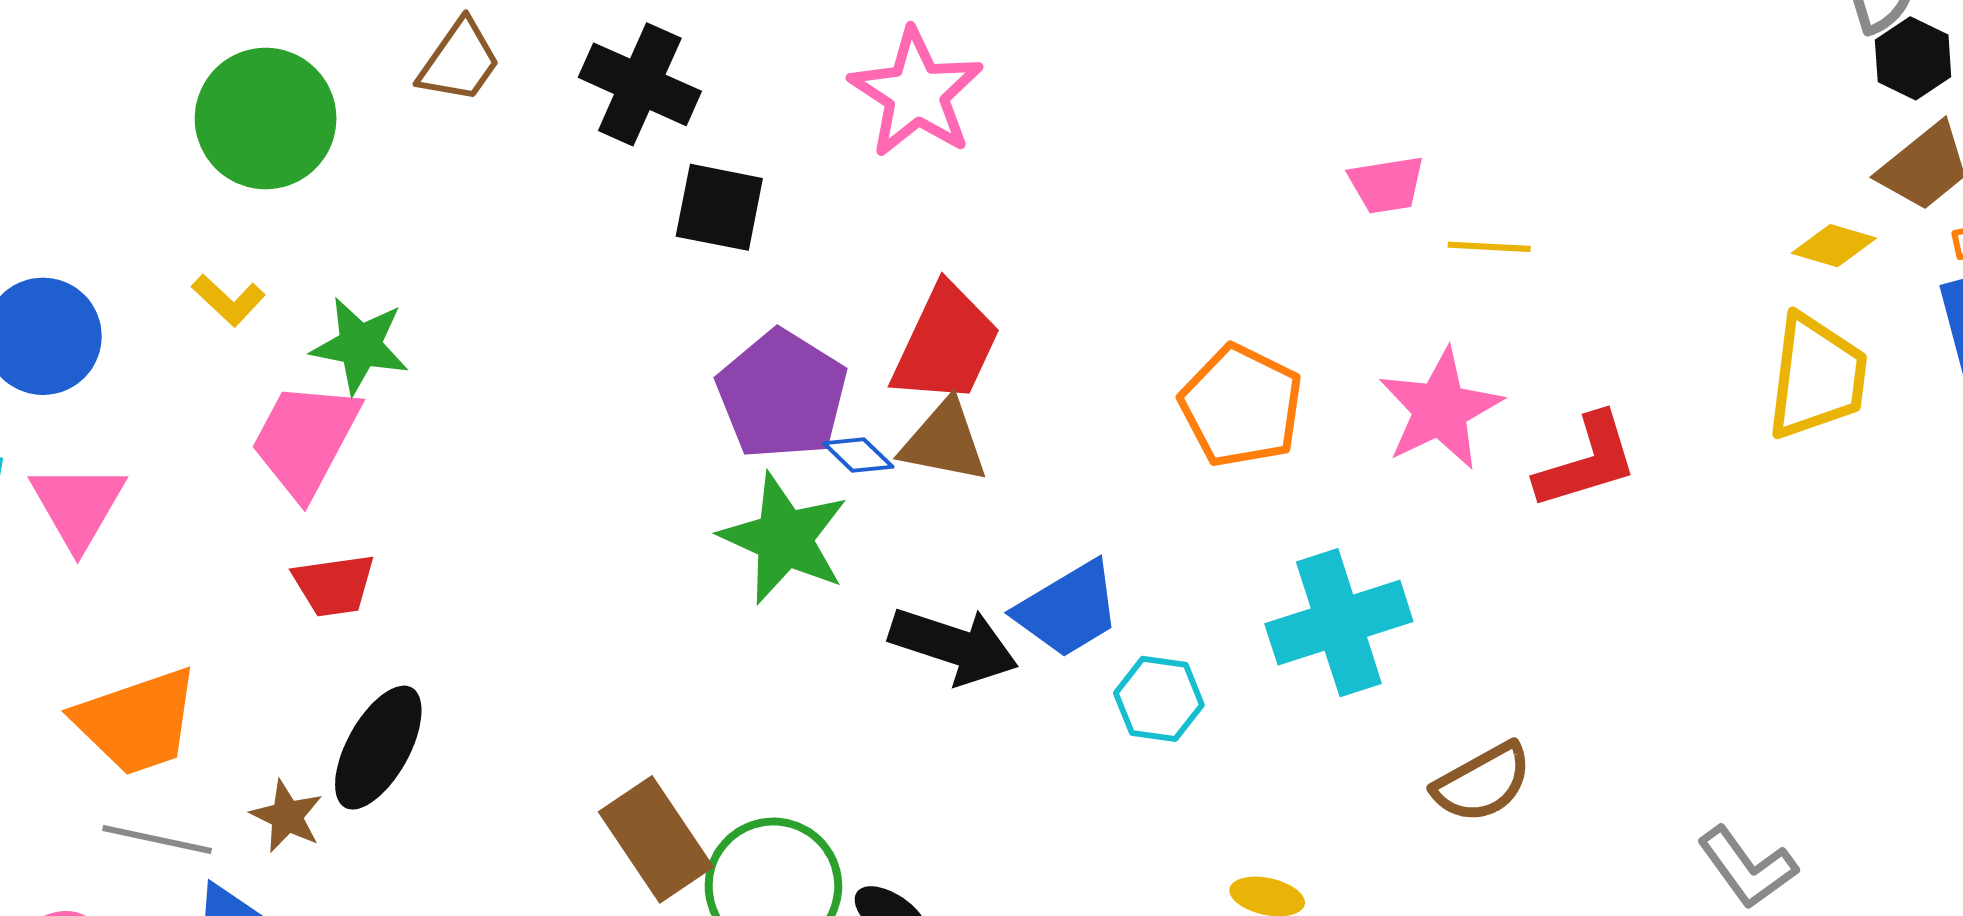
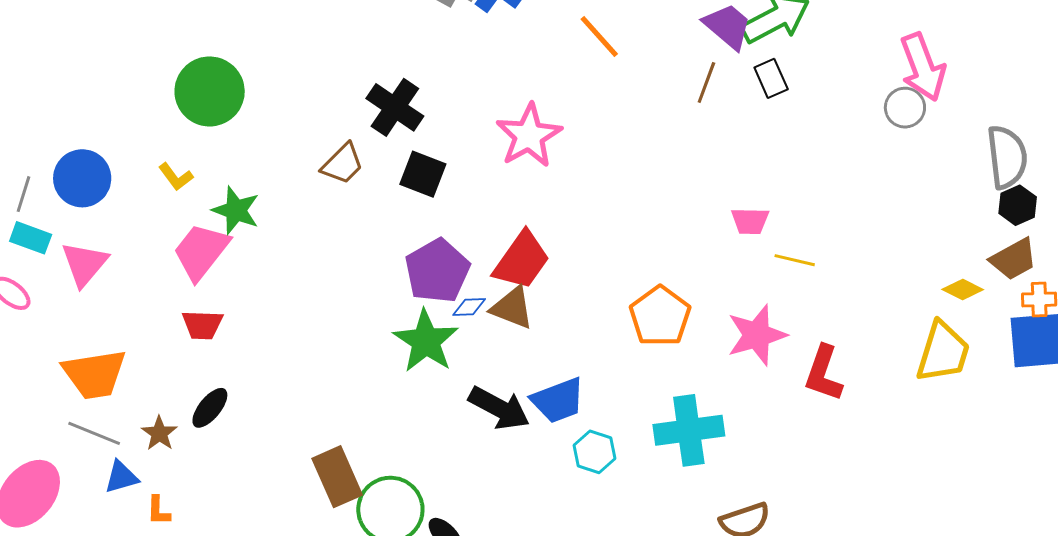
brown trapezoid: (459, 61) -> (343, 164), moved
blue diamond: (858, 455) -> (469, 307), turned -56
red L-shape: (1587, 461) -> (824, 373), turned 116
black ellipse: (378, 748) -> (210, 408), size x0.7

